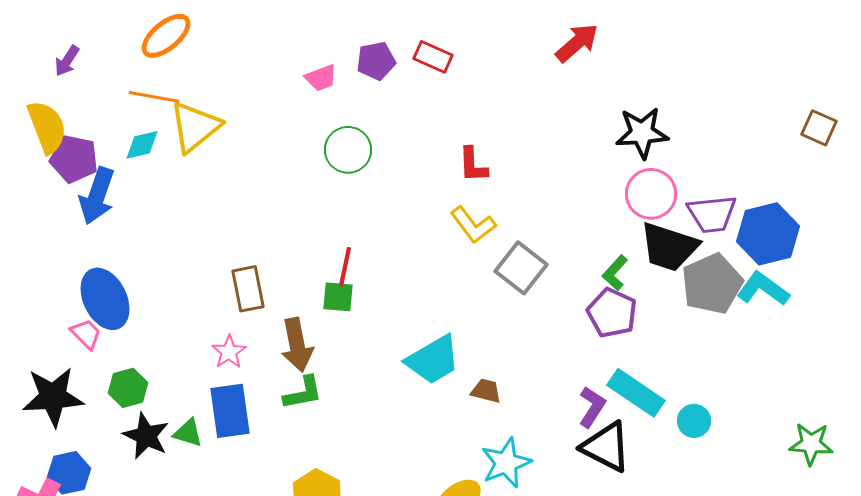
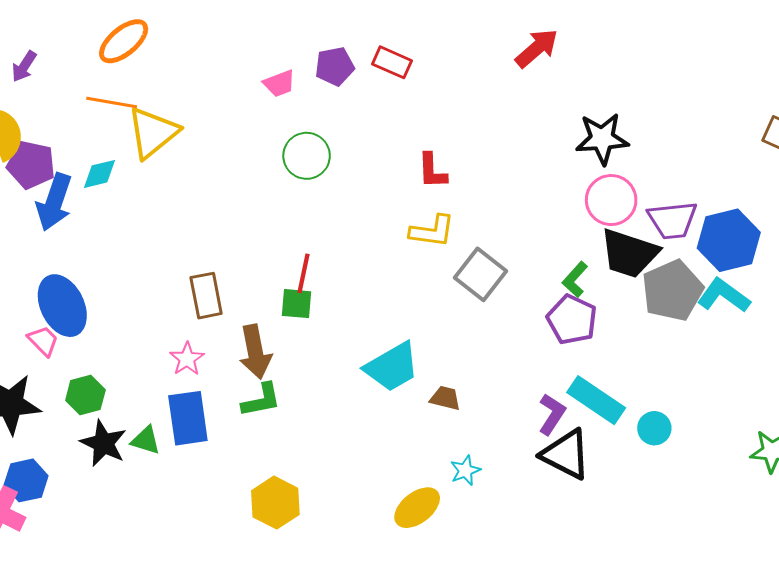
cyan diamond: (142, 145) -> (99, 174), moved
yellow L-shape: (473, 225) -> (432, 231), turned -45
cyan star: (506, 463) -> (465, 470), size x0.6

